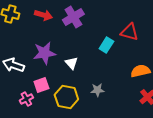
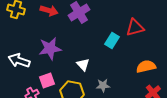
red triangle: (129, 32) -> (135, 28), turned -30
white triangle: (71, 63) -> (83, 64), moved

